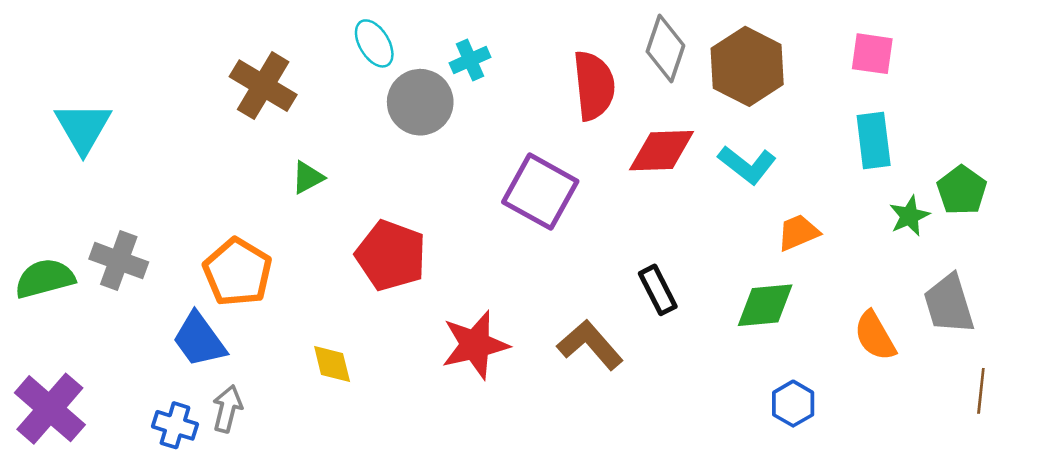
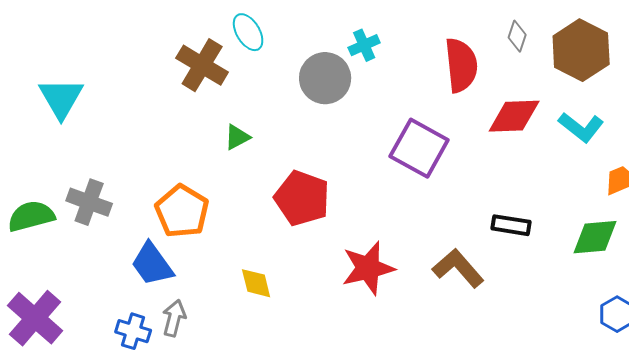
cyan ellipse: (374, 43) -> (248, 32), moved
gray diamond: (665, 49) -> (517, 36), size x0.6
black rectangle: (658, 290) -> (511, 225), turned -54

